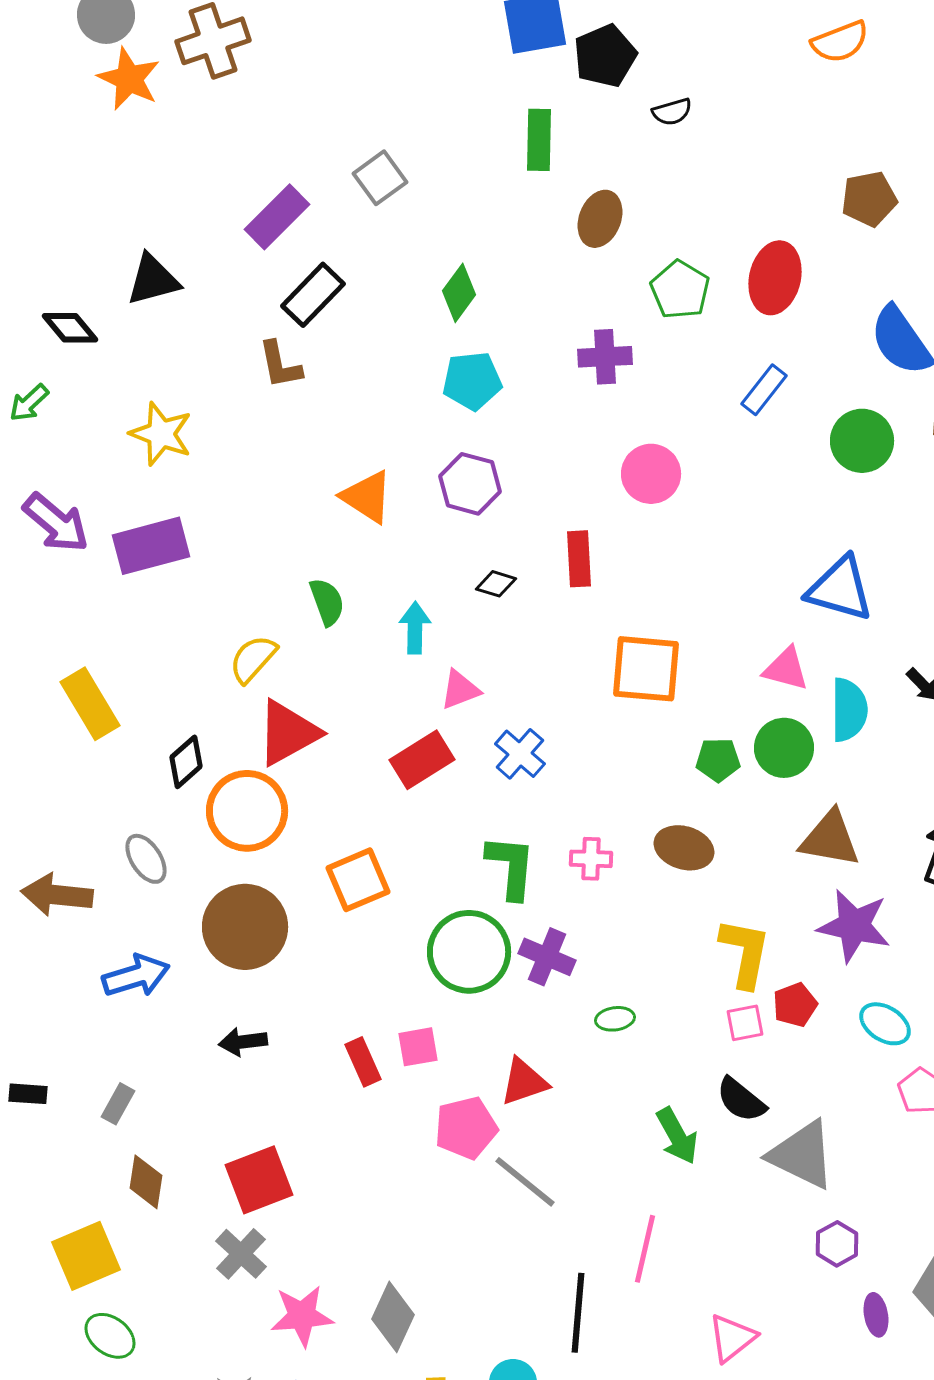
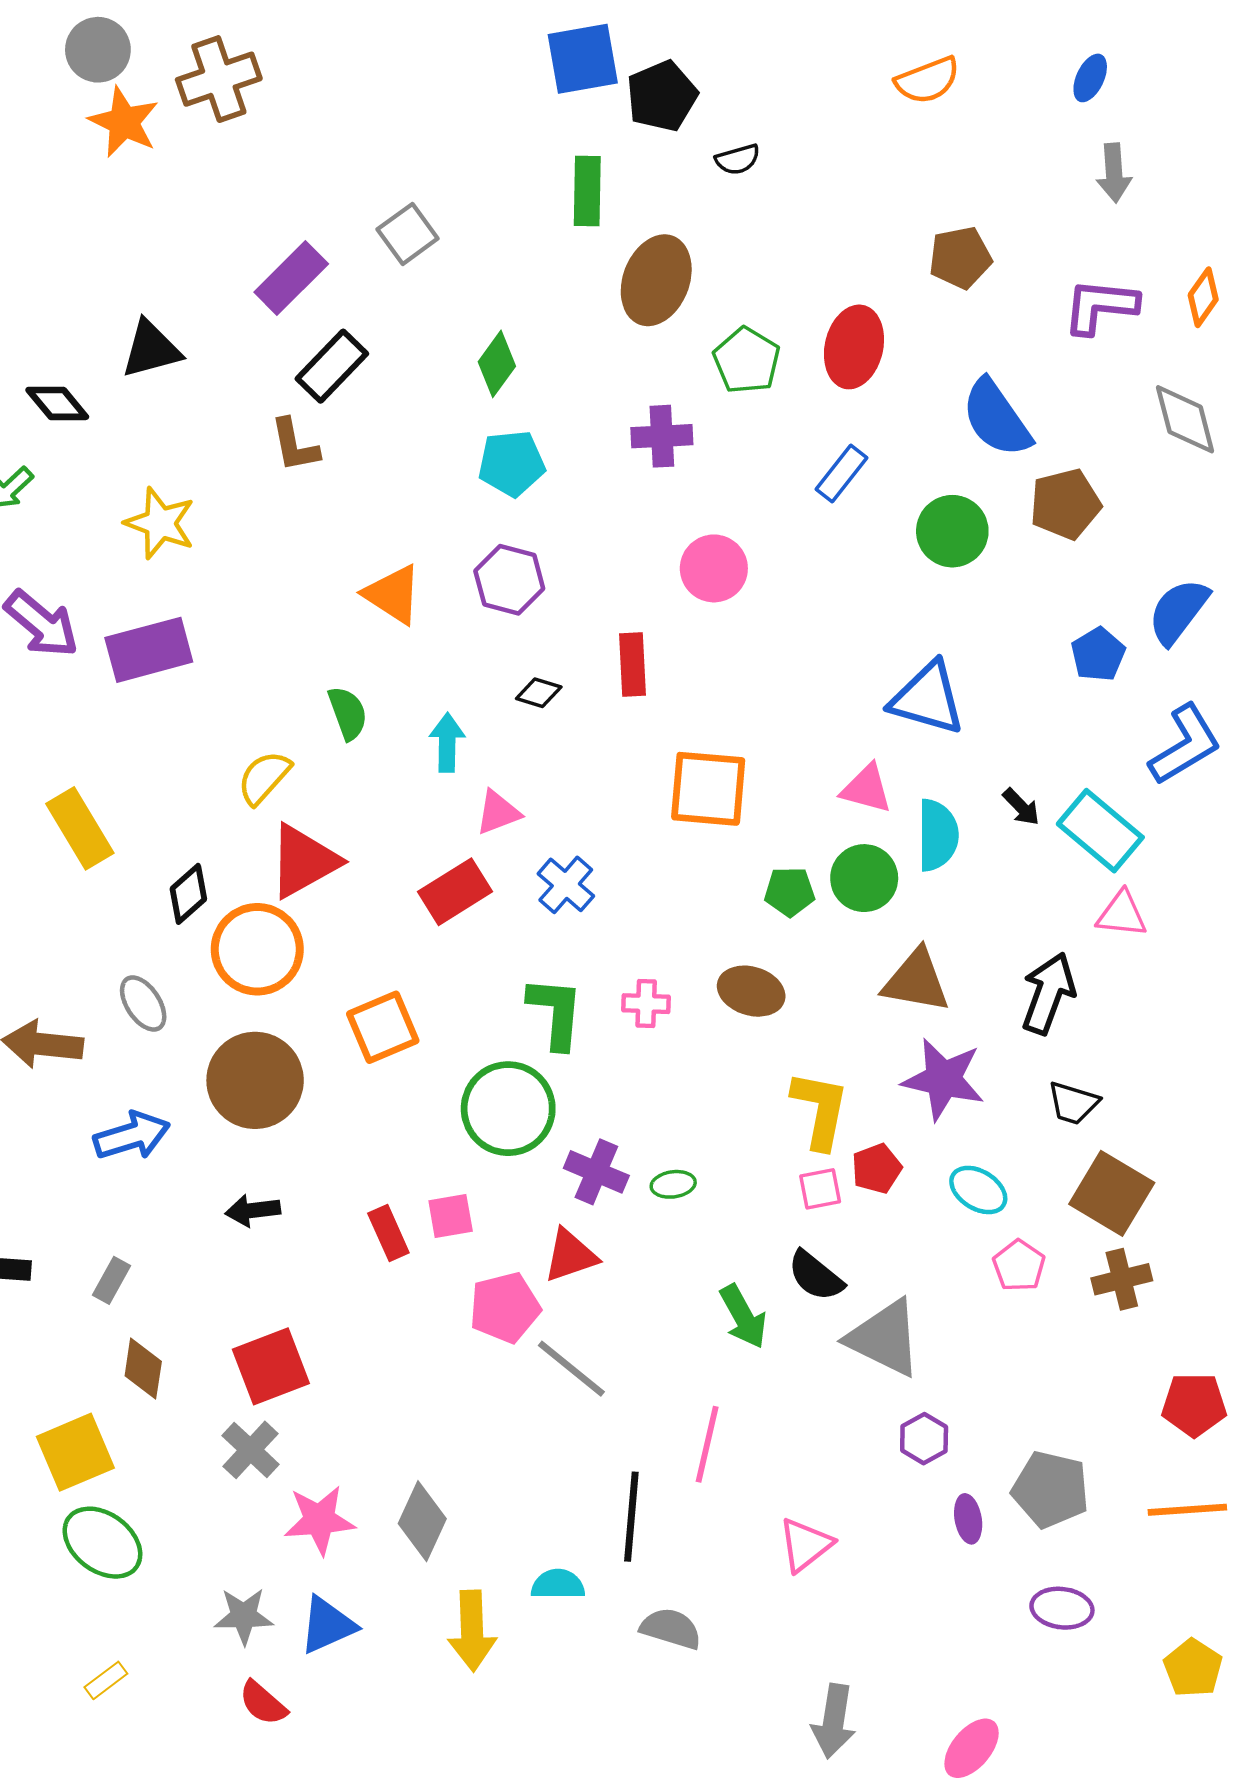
brown ellipse: (600, 219) -> (656, 280), size x1.4
purple cross: (547, 957) -> (596, 1172), moved
green ellipse: (110, 1336) -> (102, 1543), size x1.4

